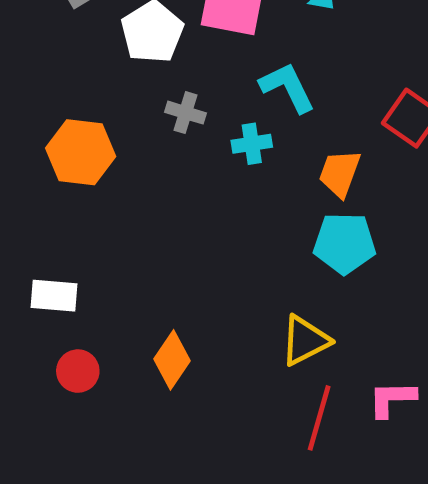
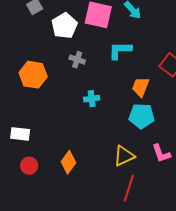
cyan L-shape: (287, 87) -> (120, 50), turned -65
cyan cross: (252, 144) -> (92, 99), moved
pink L-shape: (392, 399) -> (161, 153), moved, turned -110

